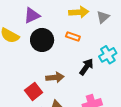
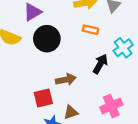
orange rectangle: (73, 36) -> (90, 30), moved
red square: (34, 91) -> (43, 98), turned 30

